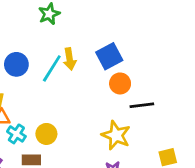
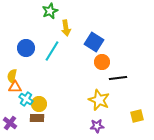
blue square: (109, 56) -> (94, 42), turned -30
yellow arrow: (70, 59) -> (66, 28), moved
yellow circle: (46, 134) -> (39, 104), moved

